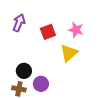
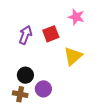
purple arrow: (19, 23) -> (25, 35), moved
pink star: (76, 30) -> (76, 17), moved

